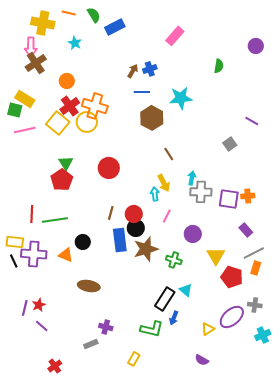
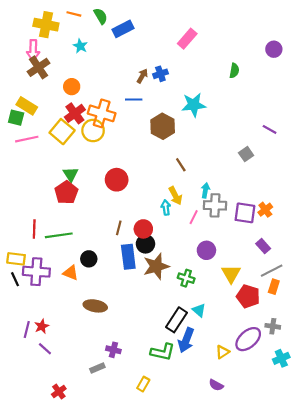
blue line: (142, 92) -> (134, 99), moved
orange cross: (248, 196) -> (265, 210), turned -32
pink line: (167, 216) -> (194, 217), moved
blue arrow: (174, 318) -> (186, 340), size x1.6

